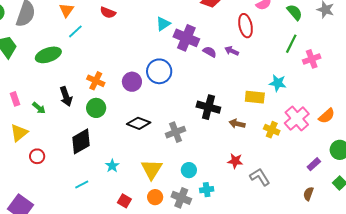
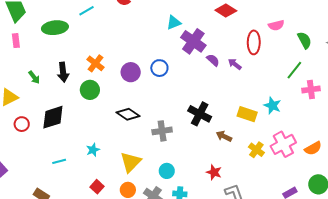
blue circle: (159, 71) -> (159, 68), size x0.7
pink rectangle: (15, 99) -> (16, 41), moved
black diamond: (81, 141) -> (53, 117), moved

